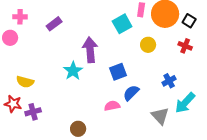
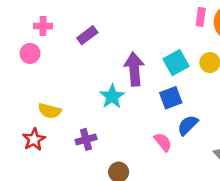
cyan square: (122, 24) -> (176, 63), moved
red star: (13, 104) -> (34, 139), turned 30
pink semicircle: (112, 106) -> (163, 142), turned 63
purple cross: (33, 112) -> (86, 139), moved

